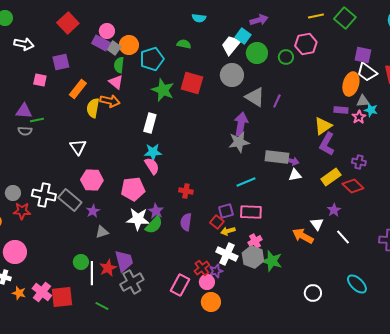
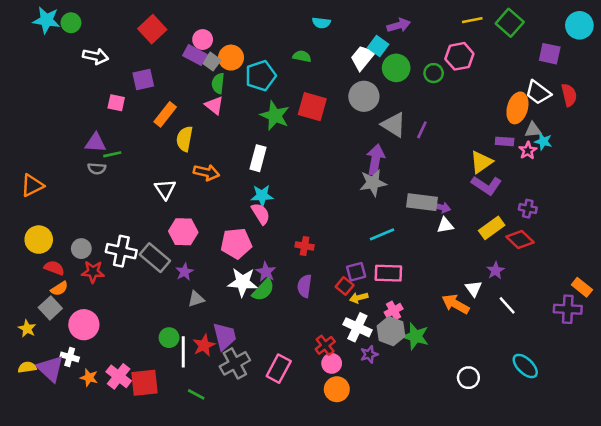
purple square: (363, 55) -> (550, 54), moved
orange arrow: (110, 101) -> (206, 172), moved
purple L-shape: (327, 144) -> (486, 185), turned -85
purple star: (216, 271) -> (369, 354), moved
pink rectangle: (180, 285) -> (279, 369), moved

